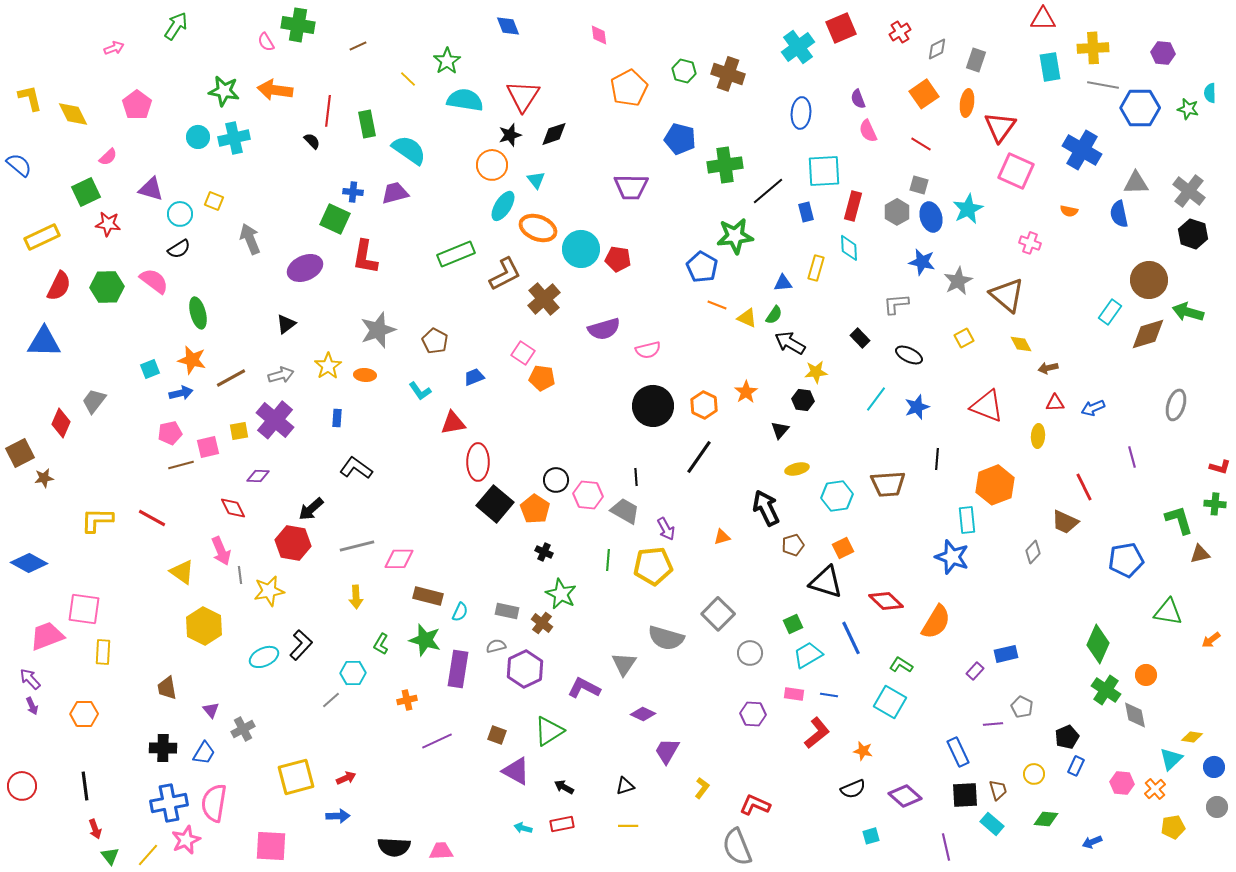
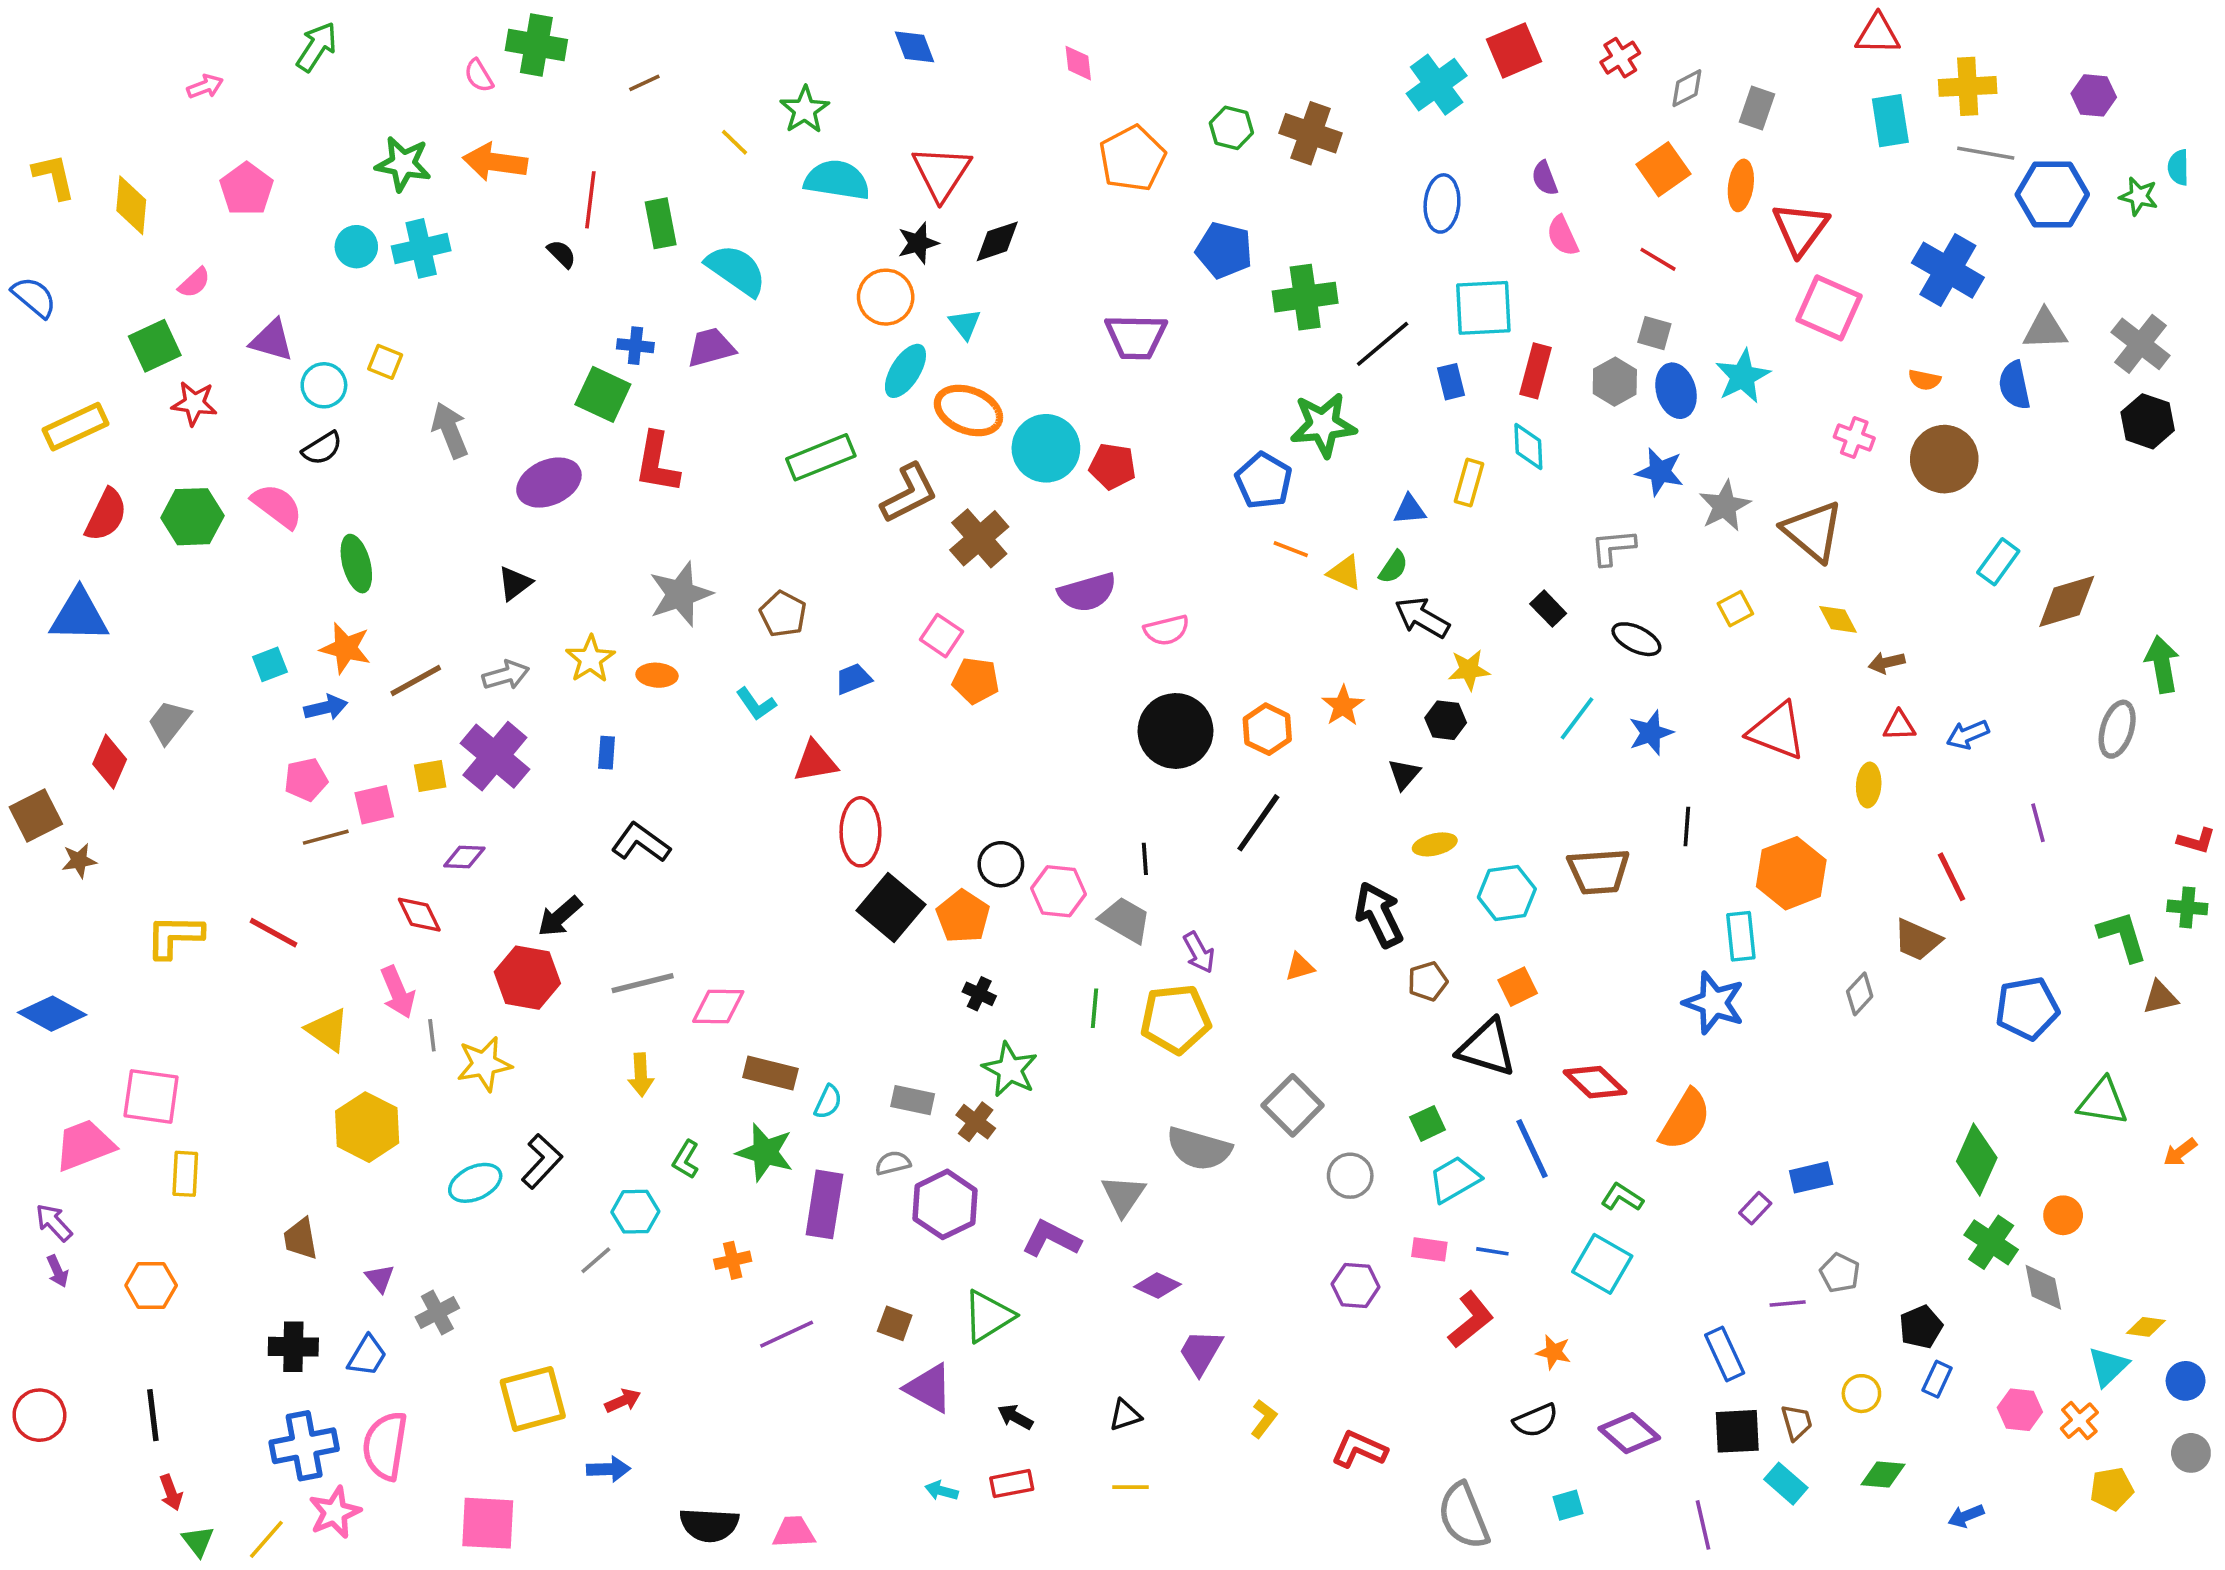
yellow diamond: (73, 114) -> (131, 205), turned 32
brown circle: (1149, 280) -> (1944, 459), moved
green arrow: (1188, 312) -> (2162, 664), moved, turned 64
gray semicircle: (737, 847) -> (1464, 1516), moved

